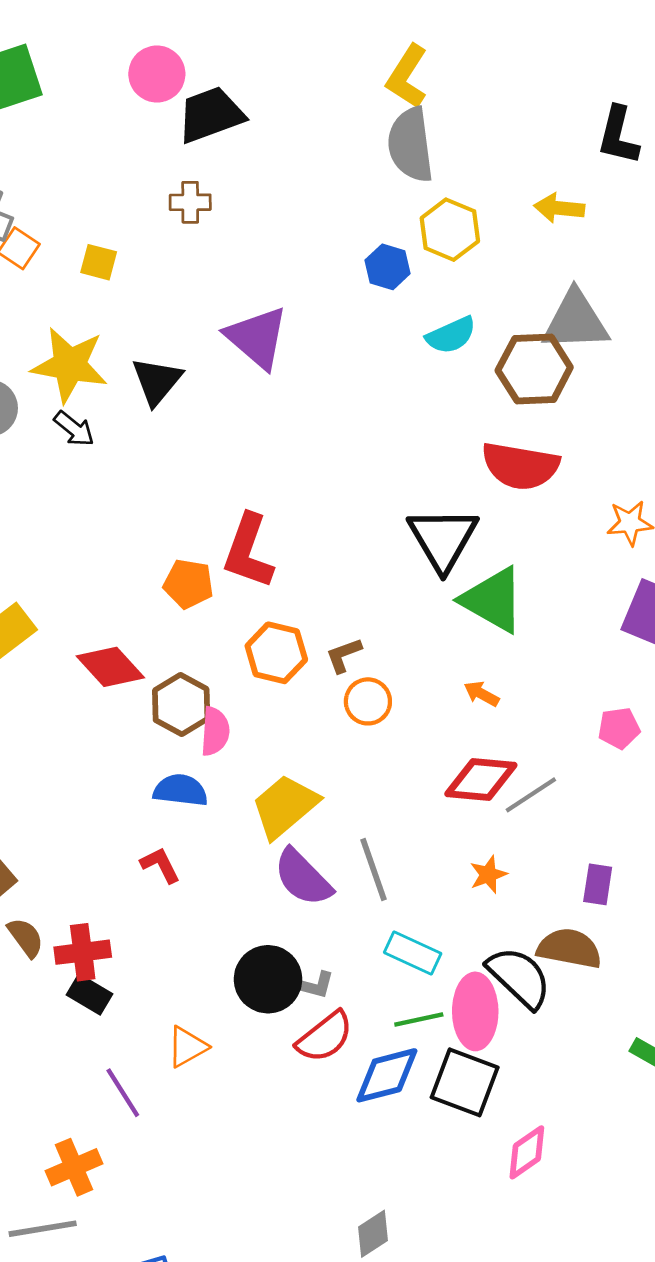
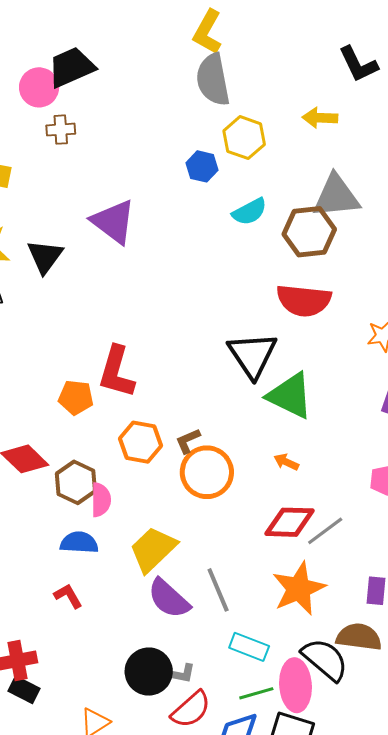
pink circle: (157, 74) -> (39, 87), moved
black L-shape: (618, 135) -> (358, 64), turned -36
orange circle: (368, 701) -> (207, 472), size x1.6
orange star: (488, 875) -> (299, 589), size x2.0

